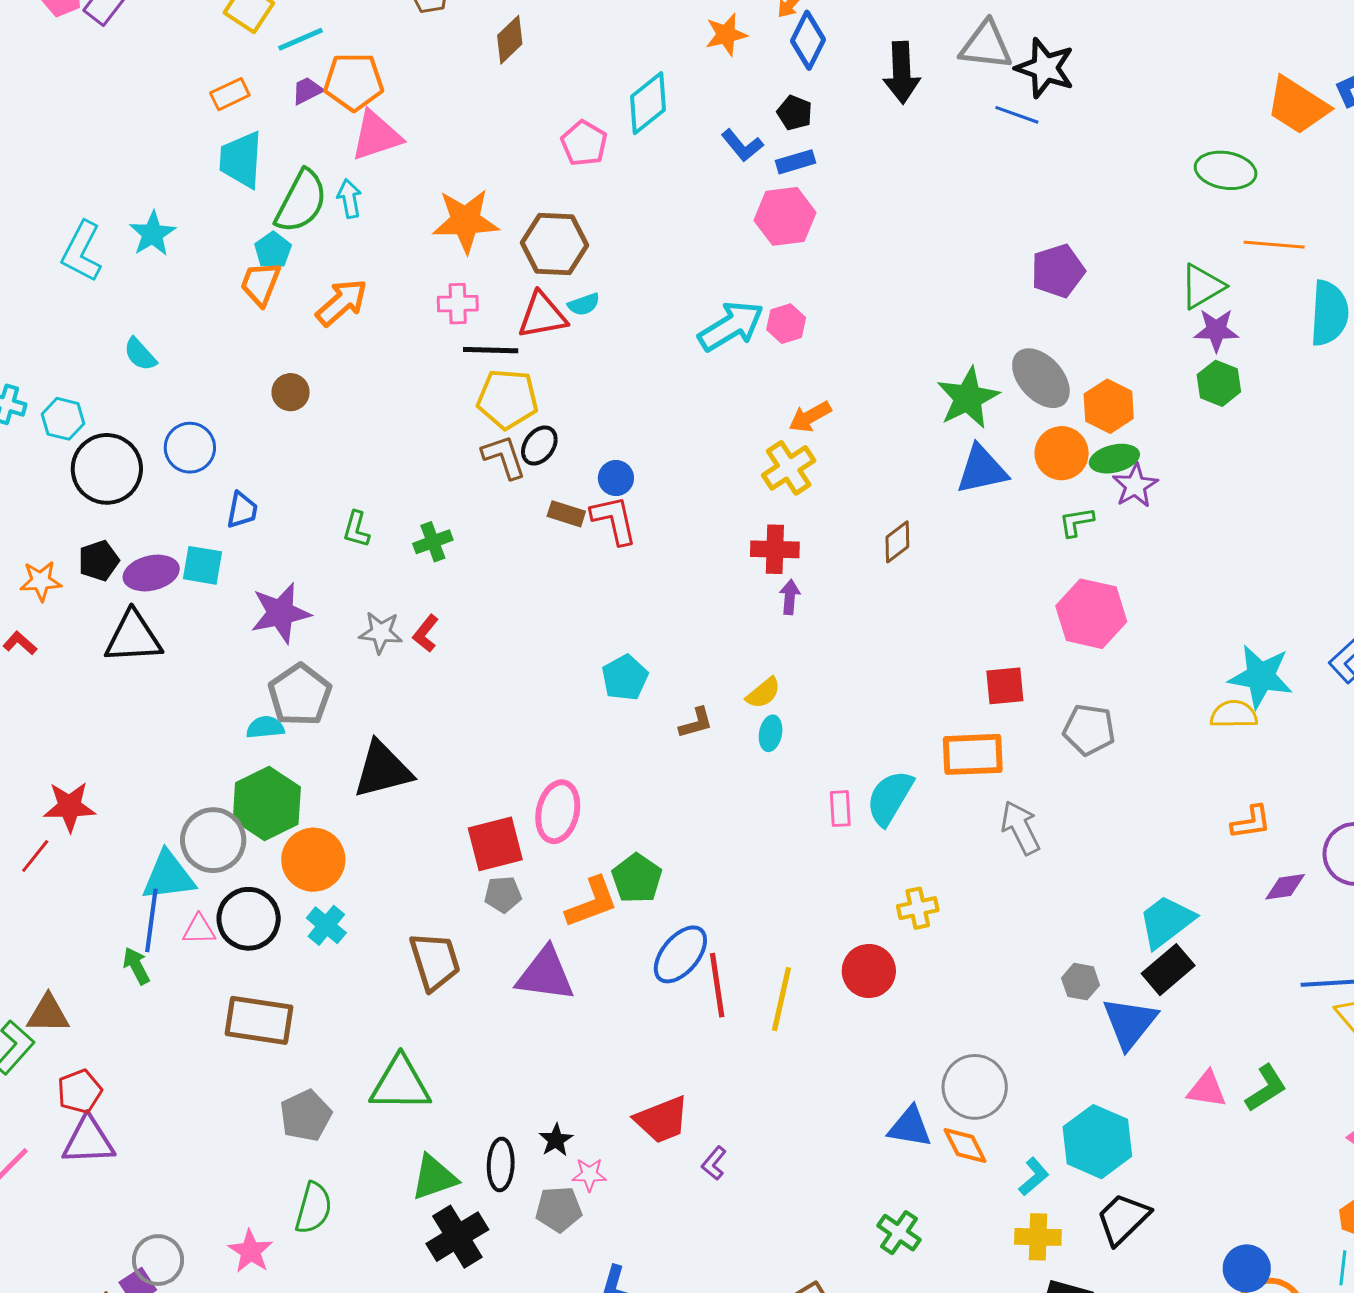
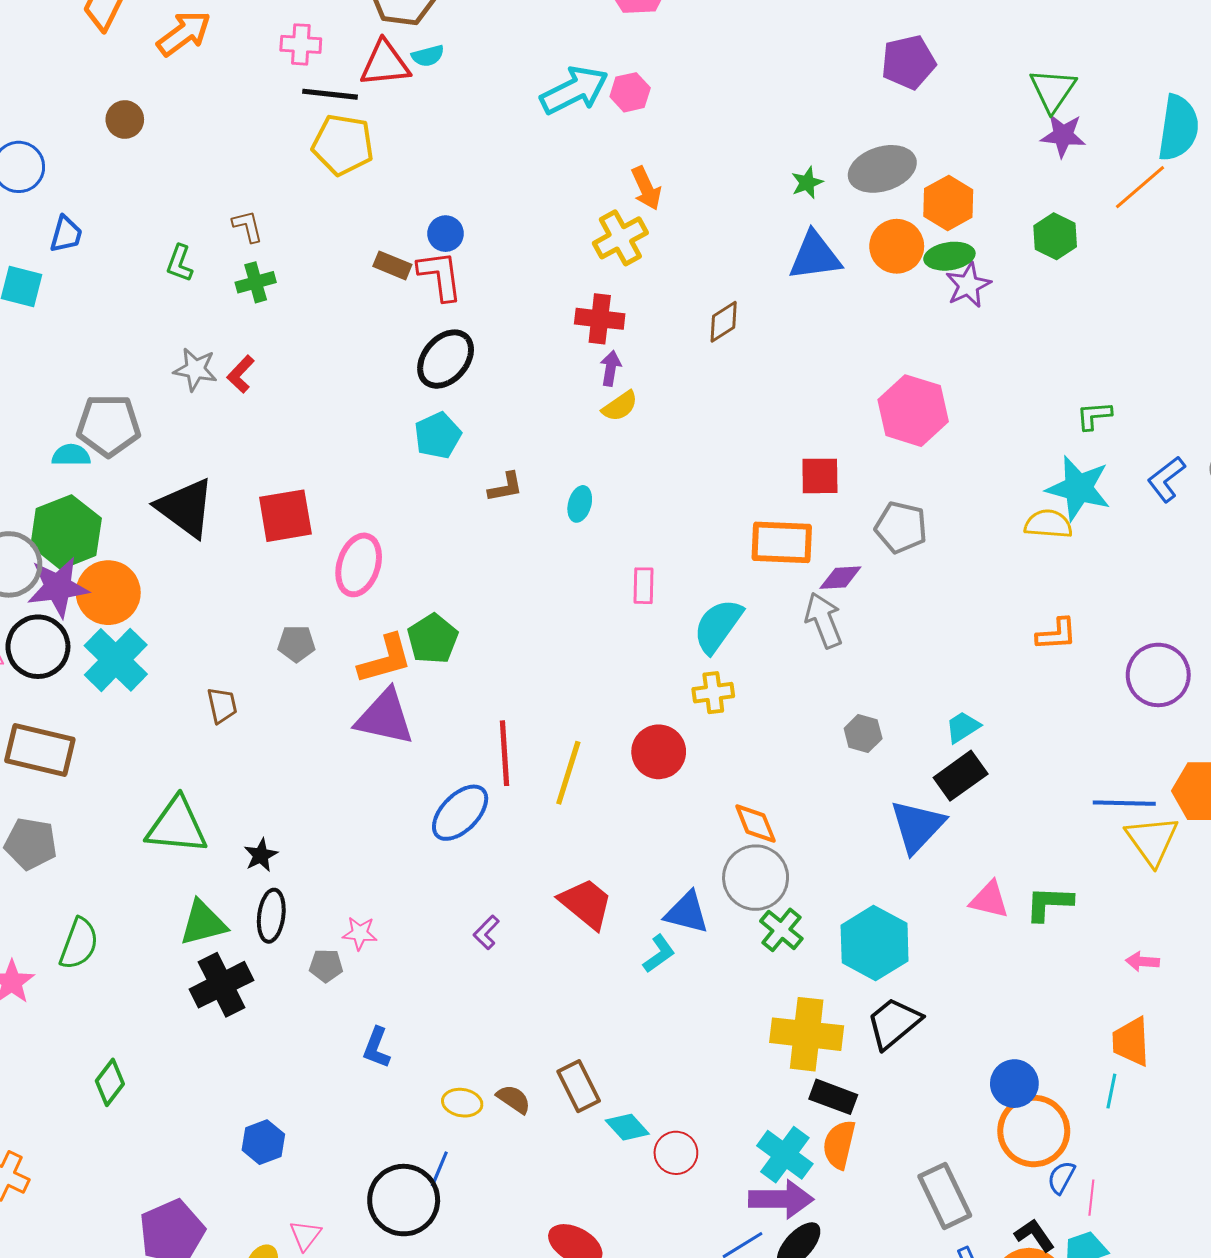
orange line: (1274, 245) -> (1140, 187), moved, turned -50
green triangle: (1202, 286) -> (1053, 90), turned -30
gray ellipse: (1041, 378) -> (882, 169), turned -70
green hexagon: (1219, 383) -> (1055, 236), moved
green star: (968, 398) -> (807, 183), size x0.5
orange arrow: (810, 417) -> (646, 188), turned -90
black ellipse: (539, 445) -> (446, 359), moved, size x1.5
brown L-shape: (504, 457) -> (248, 226), moved, size x0.7
green L-shape: (1076, 522) -> (1094, 416), moved
purple star: (280, 613) -> (58, 587), moved
yellow semicircle: (763, 693) -> (620, 406), moved
gray pentagon: (300, 695) -> (109, 425), turned 30
black triangle: (382, 770) -> (186, 508), turned 46
cyan semicircle: (890, 798) -> (718, 626), moved
red square: (495, 844) -> (285, 516), moved
purple diamond: (1285, 887) -> (840, 578), moved
cyan trapezoid: (1166, 921) -> (963, 727), size x0.6
cyan cross: (326, 925) -> (116, 660), size x1.6
blue ellipse: (680, 954) -> (460, 813), moved
brown trapezoid: (435, 961) -> (222, 705), size x0.6
purple triangle: (545, 974) -> (385, 717), moved
gray hexagon: (1081, 982) -> (863, 733), moved
green L-shape: (1266, 1088) -> (1049, 903), turned -150
gray pentagon: (306, 1116) -> (31, 844), moved, turned 30
red trapezoid: (662, 1120) -> (586, 904), moved, turned -124
black star: (556, 1140) -> (261, 855), moved
orange diamond: (965, 1146) -> (755, 824), moved
cyan L-shape: (1034, 1177) -> (659, 954), moved
gray pentagon: (559, 1209) -> (326, 966), size x0.7
green cross: (899, 1233) -> (781, 930), moved
yellow cross: (1038, 1237) -> (807, 1034), size x1.5

